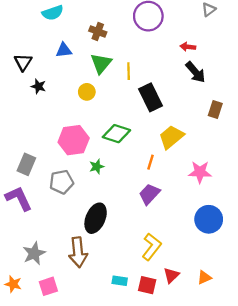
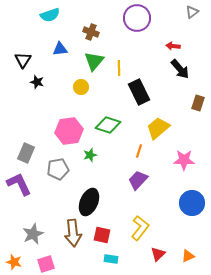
red square: (147, 285) -> (102, 235), moved

